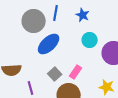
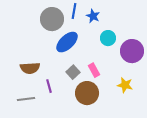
blue star: (83, 15) -> (93, 16), moved
pink rectangle: (76, 72) -> (94, 70), turned -64

